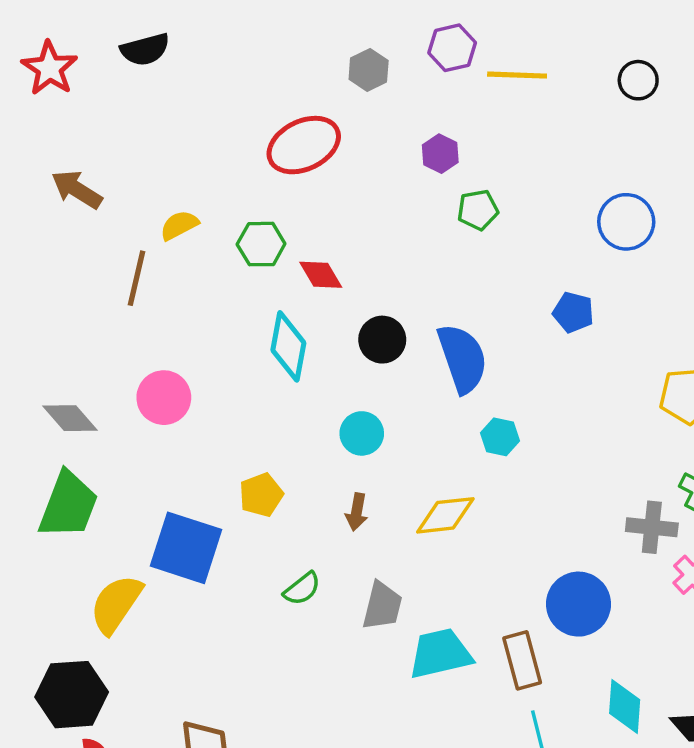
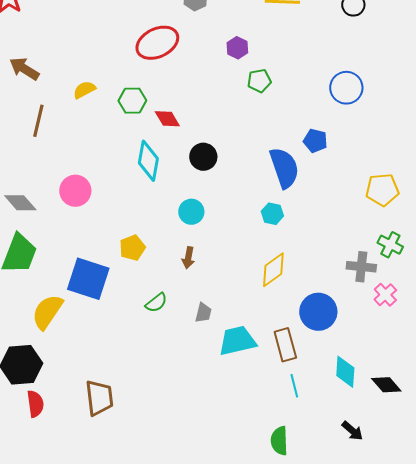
brown line: (137, 278) -> (38, 121), moved
blue semicircle: (462, 358) -> (284, 168), moved
yellow diamond: (445, 515) -> (273, 270), moved, turned -30
gray trapezoid: (382, 606) -> (203, 313), size x0.7

